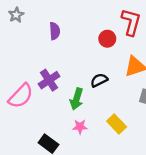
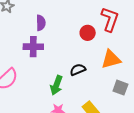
purple cross: (49, 80) -> (33, 47), moved, turned 30

